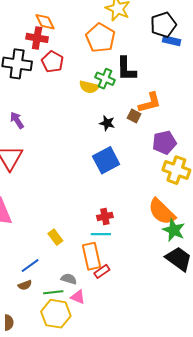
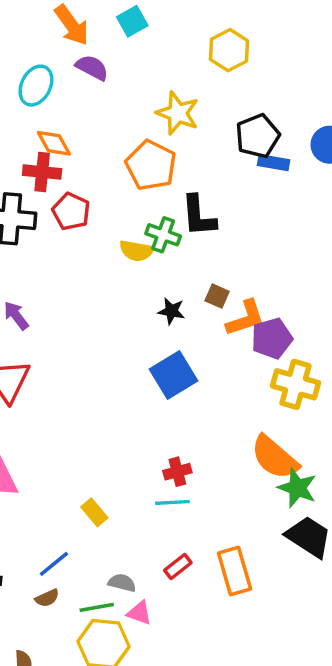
orange L-shape: (150, 103) -> (245, 318), moved
orange rectangle: (91, 256) -> (235, 571), moved

